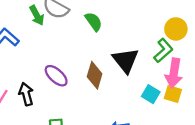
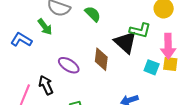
green arrow: (37, 15) -> (45, 27), moved
green L-shape: (163, 50) -> (140, 30), moved, turned 65

